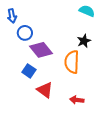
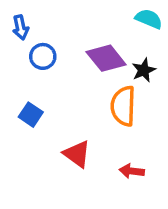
purple diamond: (41, 50) -> (106, 58), moved
blue square: (29, 71) -> (31, 115), moved

